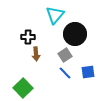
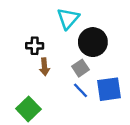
blue square: (88, 72) -> (109, 89), size x1.5

